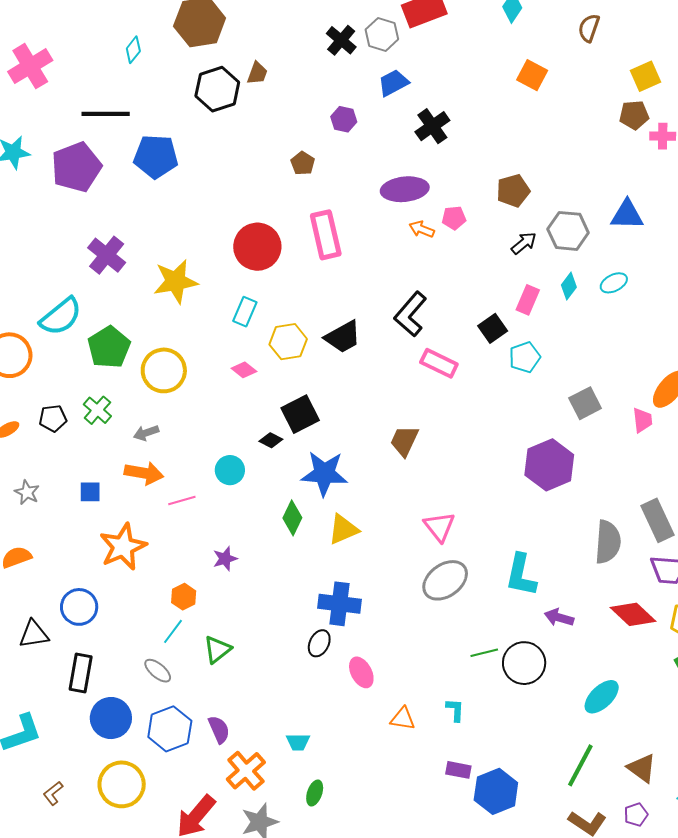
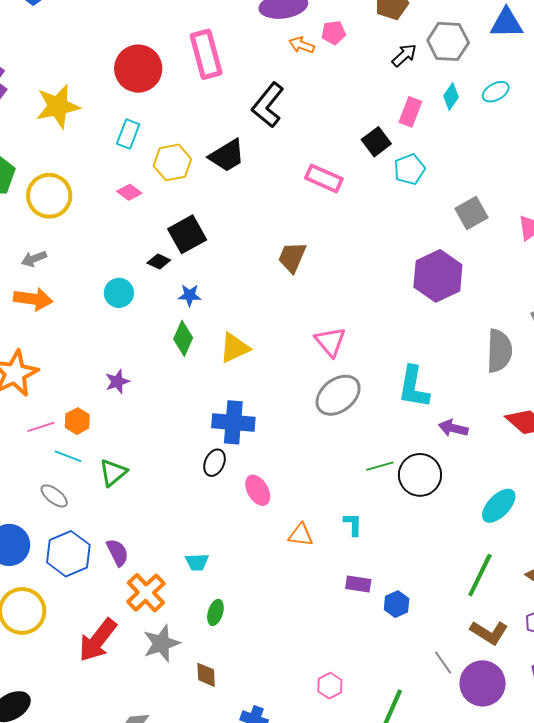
black L-shape: (410, 314) -> (268, 105), moved
blue star: (324, 474) -> (190, 295), moved, size x0.5
pink line: (182, 501) -> (41, 427), moved
cyan line: (173, 631) -> (68, 456), turned 76
blue hexagon: (496, 791) -> (397, 604), size x0.6

